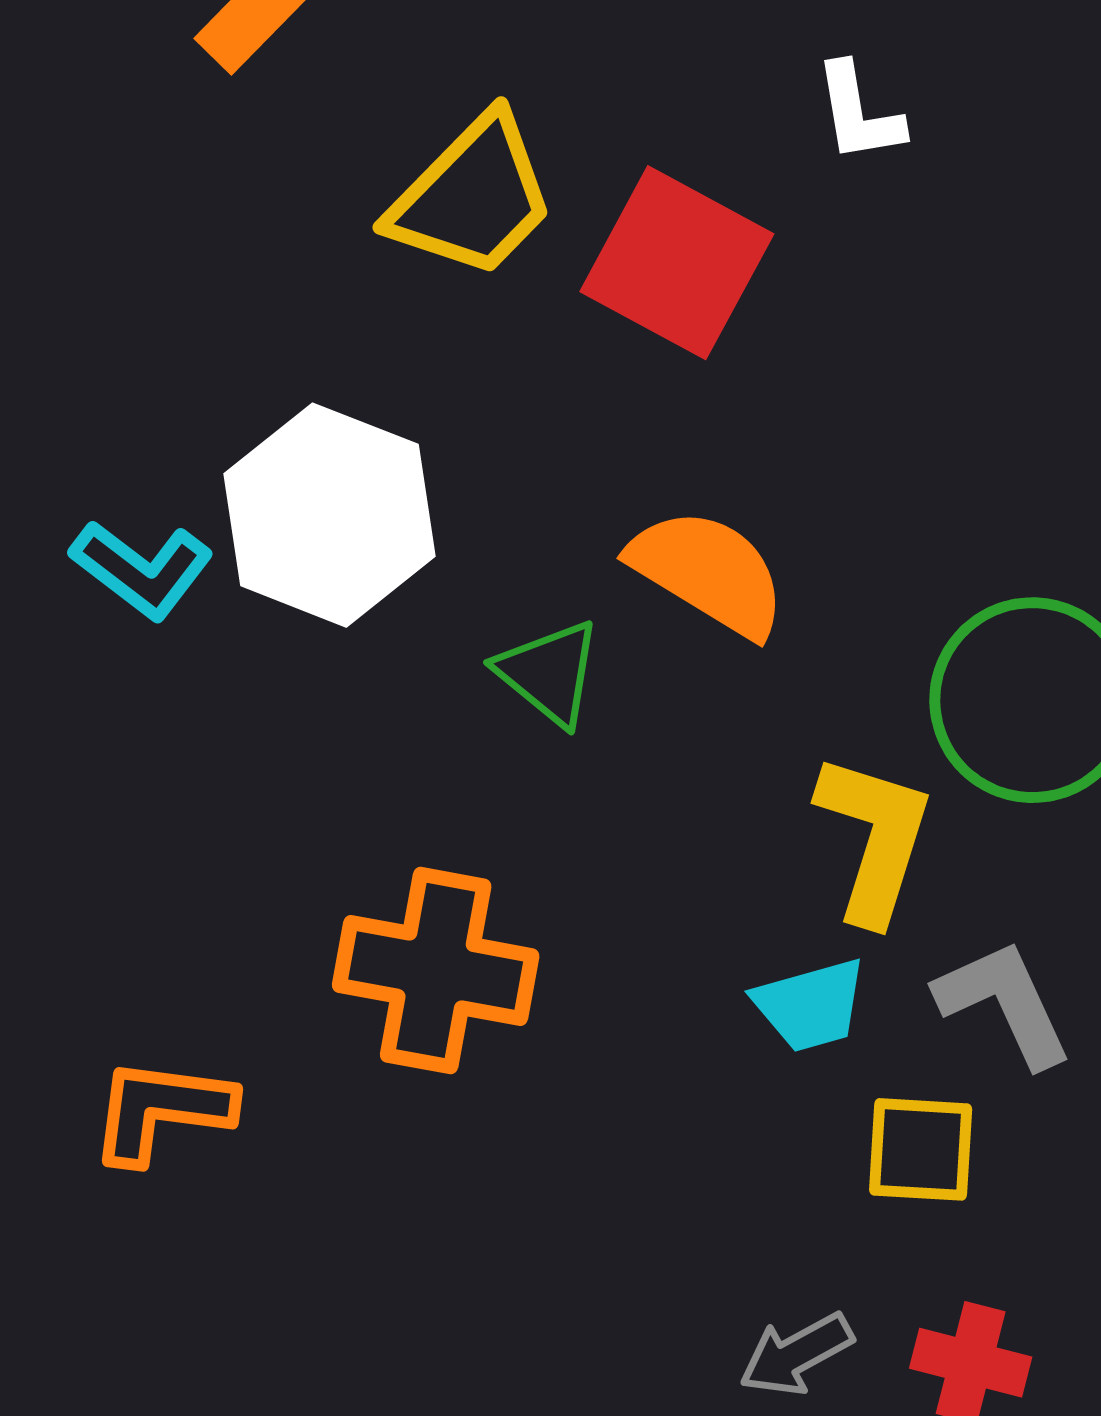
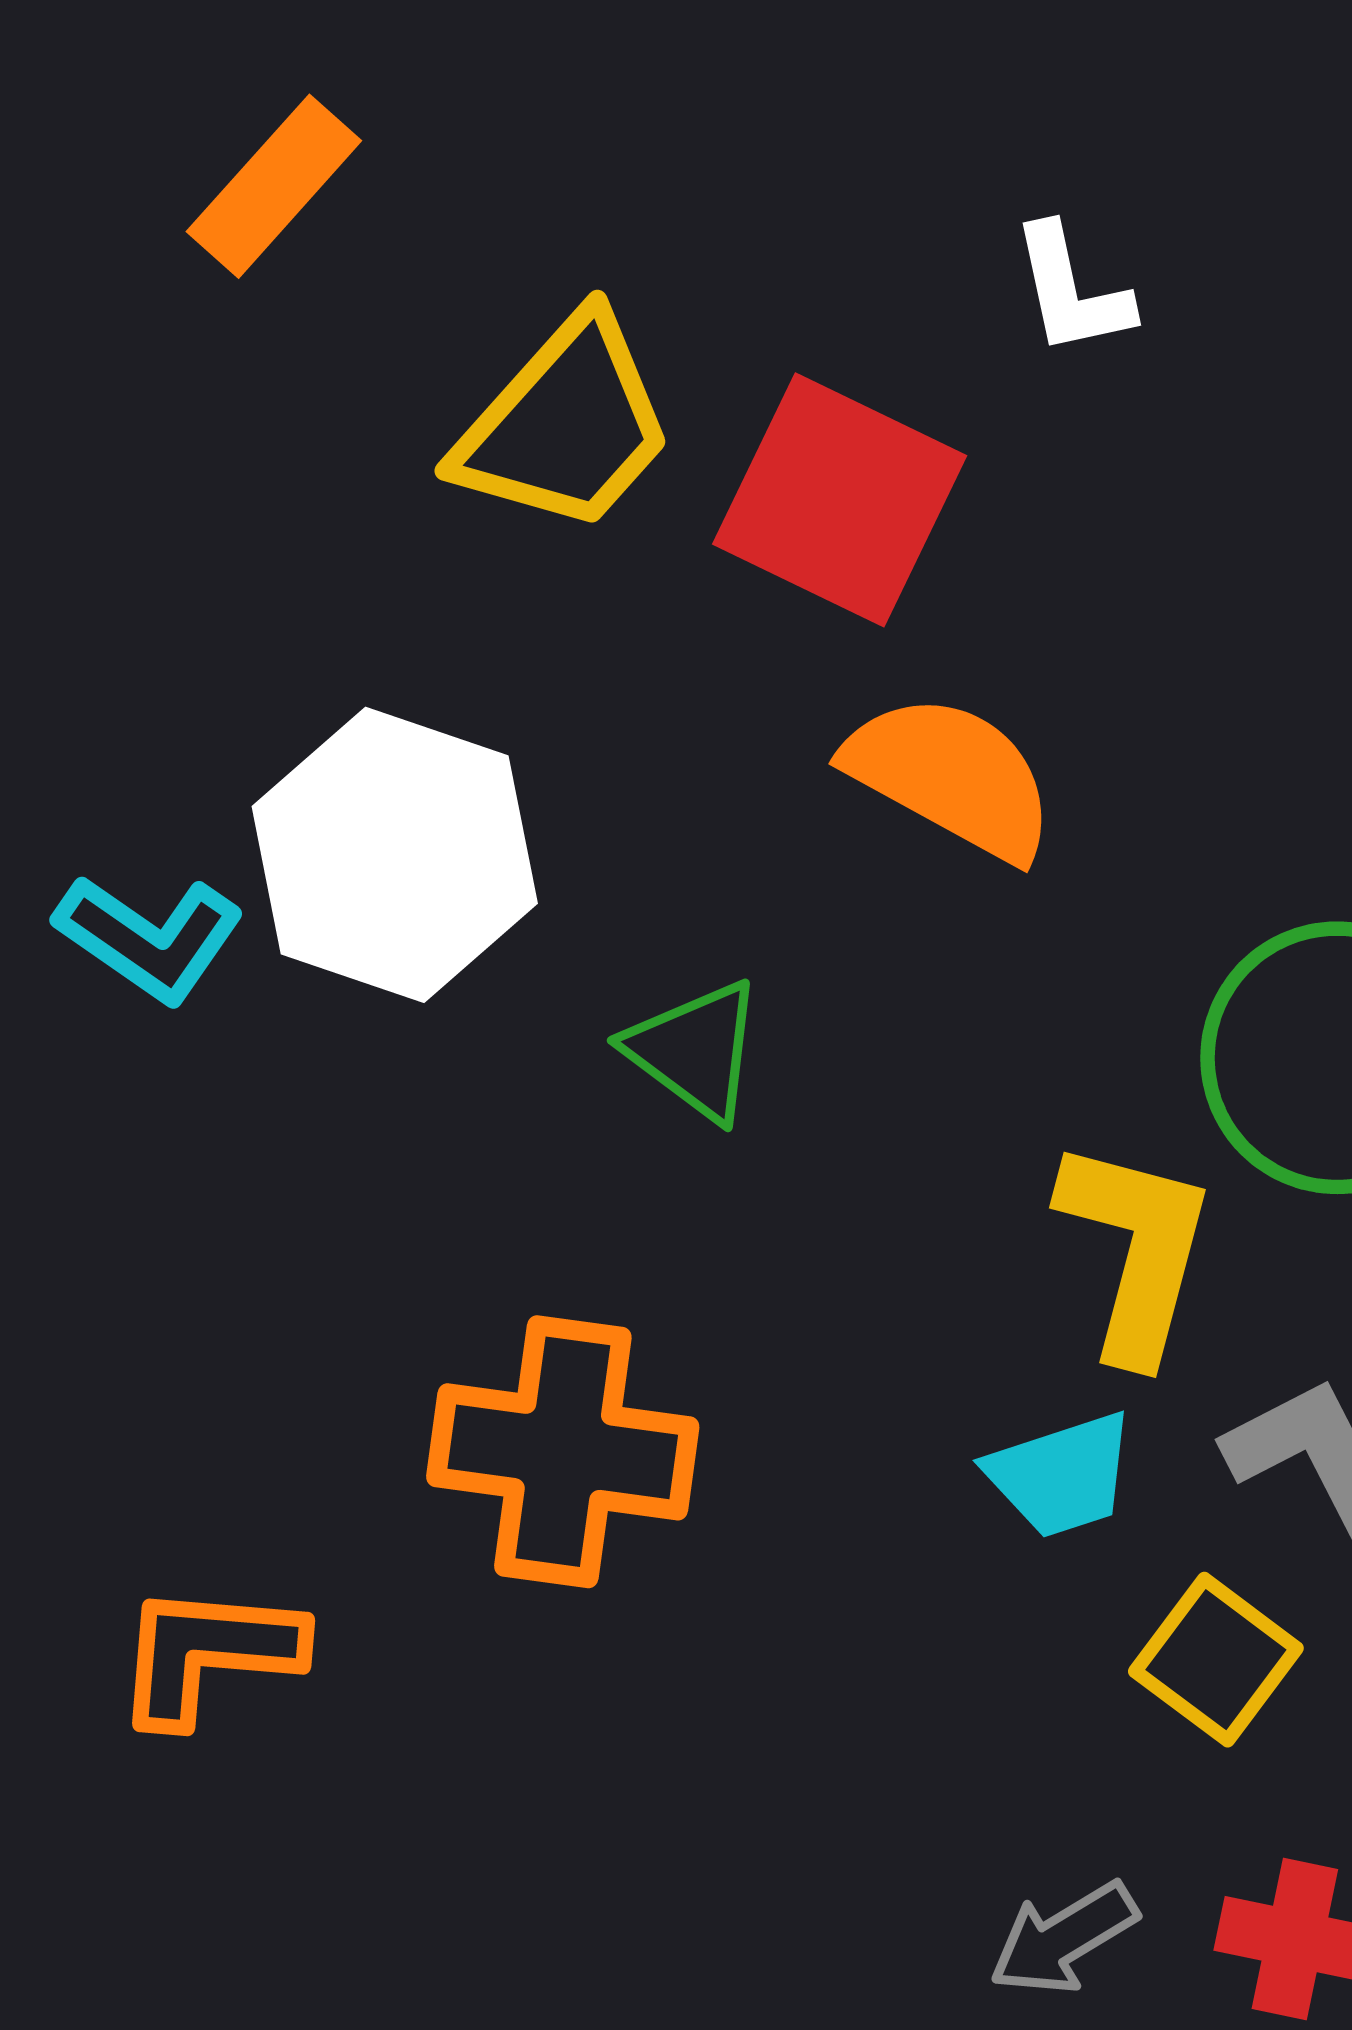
orange semicircle: (708, 572) -> (951, 777), moved
yellow square: (921, 1149) -> (1216, 1660), turned 36

